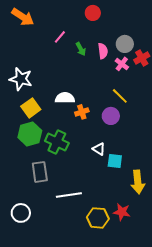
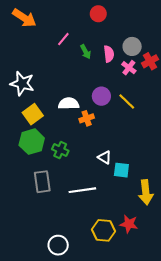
purple circle: (111, 116) -> (101, 96), moved
green cross: (57, 142) -> (60, 150), size x0.7
white line: (69, 195) -> (82, 190), moved
white circle: (21, 213) -> (58, 245), moved

